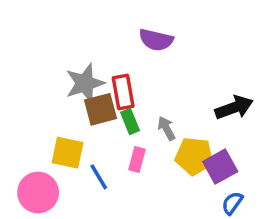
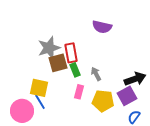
purple semicircle: (156, 40) -> (102, 27), moved
black arrow: (234, 108) -> (135, 79), moved
yellow pentagon: (194, 156) -> (103, 101), moved
blue line: (99, 177) -> (40, 102), moved

